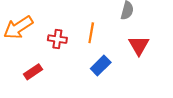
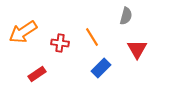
orange line: (91, 33) -> (92, 37), turned -42

